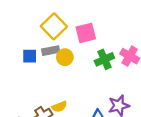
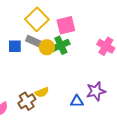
gray rectangle: (51, 51) -> (34, 41), turned 35
green cross: (104, 59) -> (61, 45), moved

